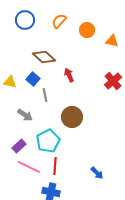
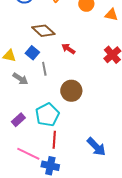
red arrow: (69, 75) -> (68, 49), turned -32
gray arrow: (25, 115) -> (20, 79), moved
pink line: (29, 167) -> (28, 154), moved
blue arrow: (97, 173) -> (96, 147), size x1.5

